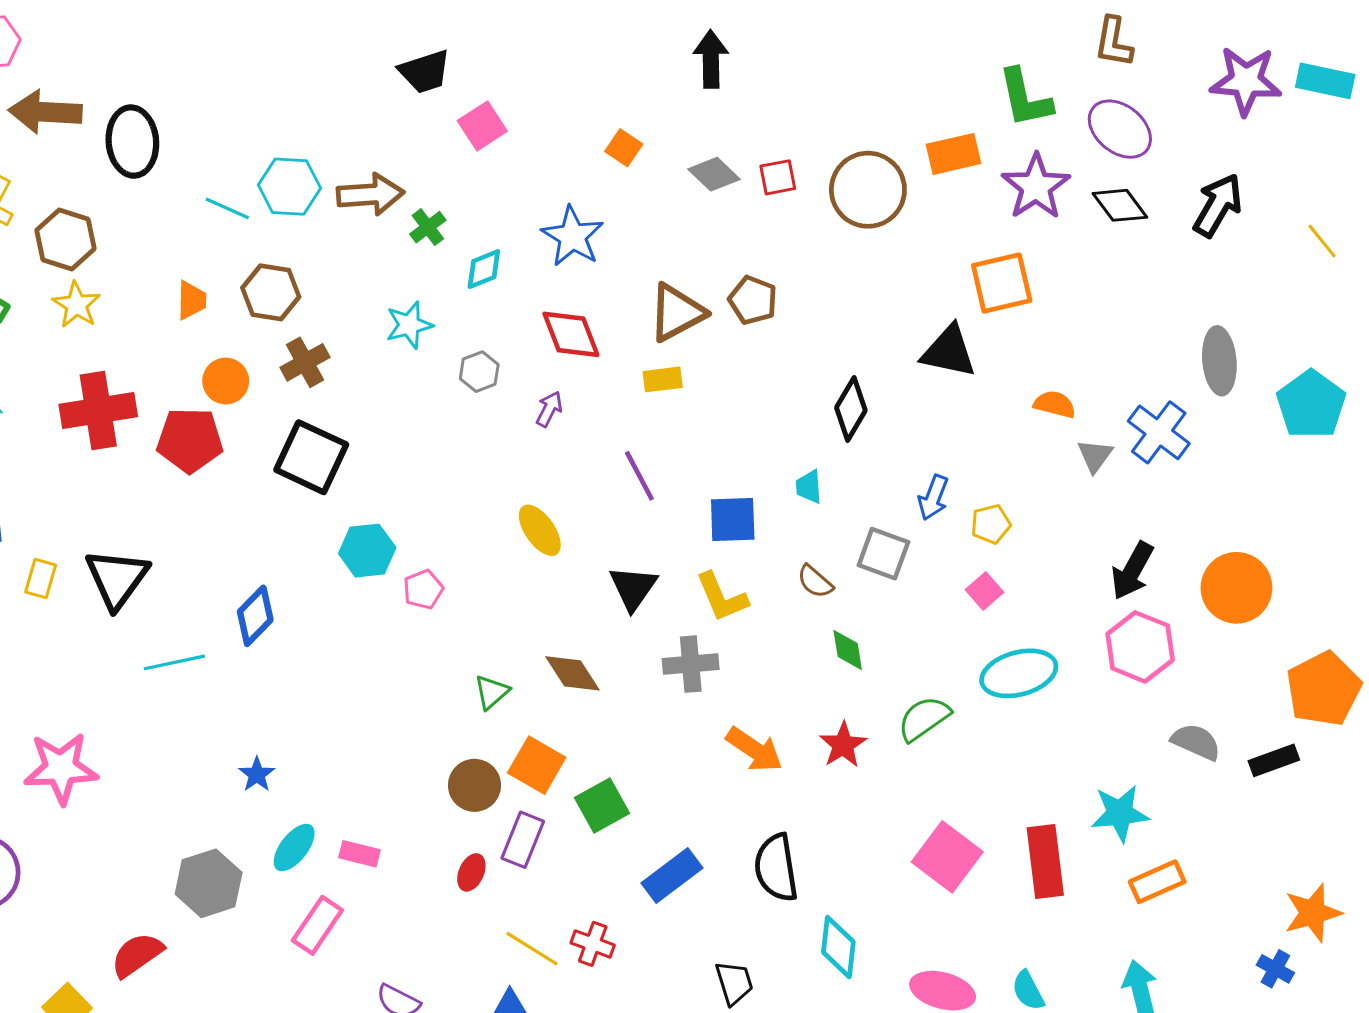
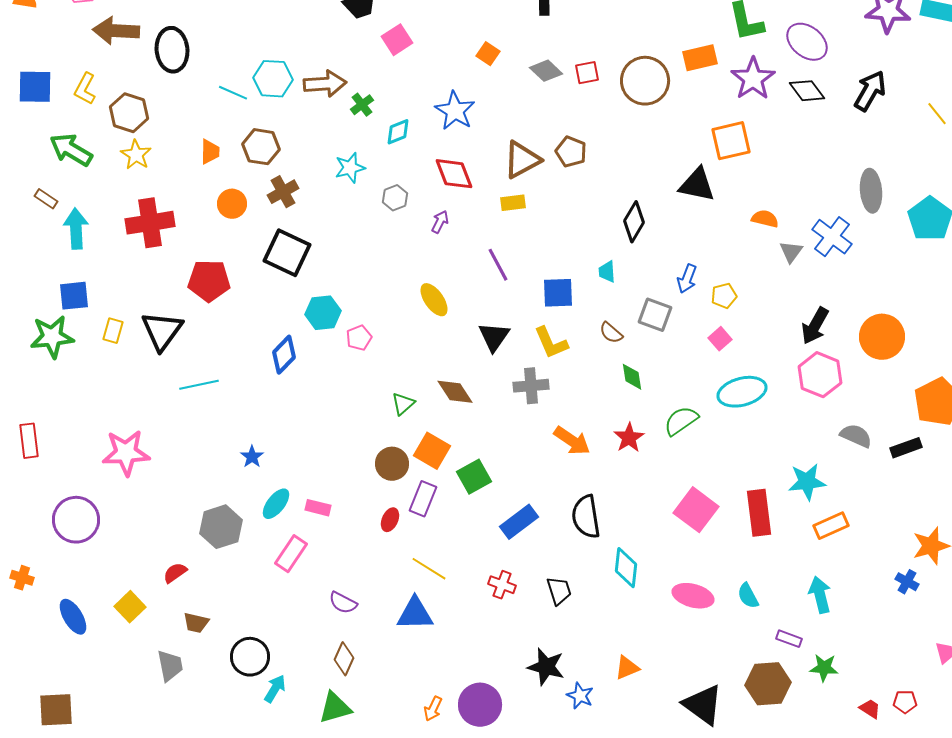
red pentagon: (190, 440) -> (209, 281), moved
blue diamond: (255, 616) -> (284, 355), moved
red cross: (593, 944) -> (502, 585), moved
red semicircle: (137, 955) -> (175, 573), size x0.7

